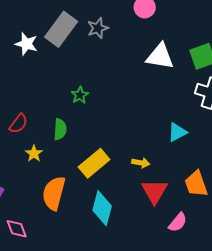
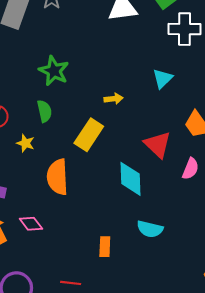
green star: (80, 95) -> (54, 71), size x1.6
yellow arrow: (141, 163) -> (114, 99), moved
cyan diamond: (102, 208) -> (131, 179), moved

